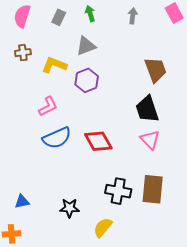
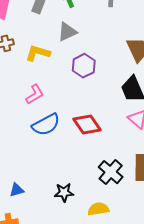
purple hexagon: (87, 80) -> (84, 66), moved
black cross: (118, 191) -> (111, 172), turned 35
yellow semicircle: (103, 227) -> (98, 209), turned 45

